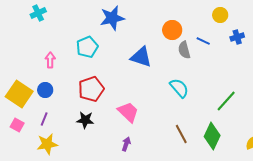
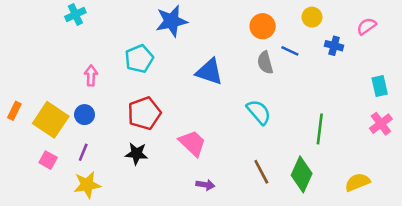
orange circle: (172, 30) -> (263, 26), moved
blue cross: (237, 37) -> (334, 46), turned 32
green line: (226, 101) -> (320, 129), turned -35
purple arrow: (126, 144) -> (205, 185), moved, turned 80

